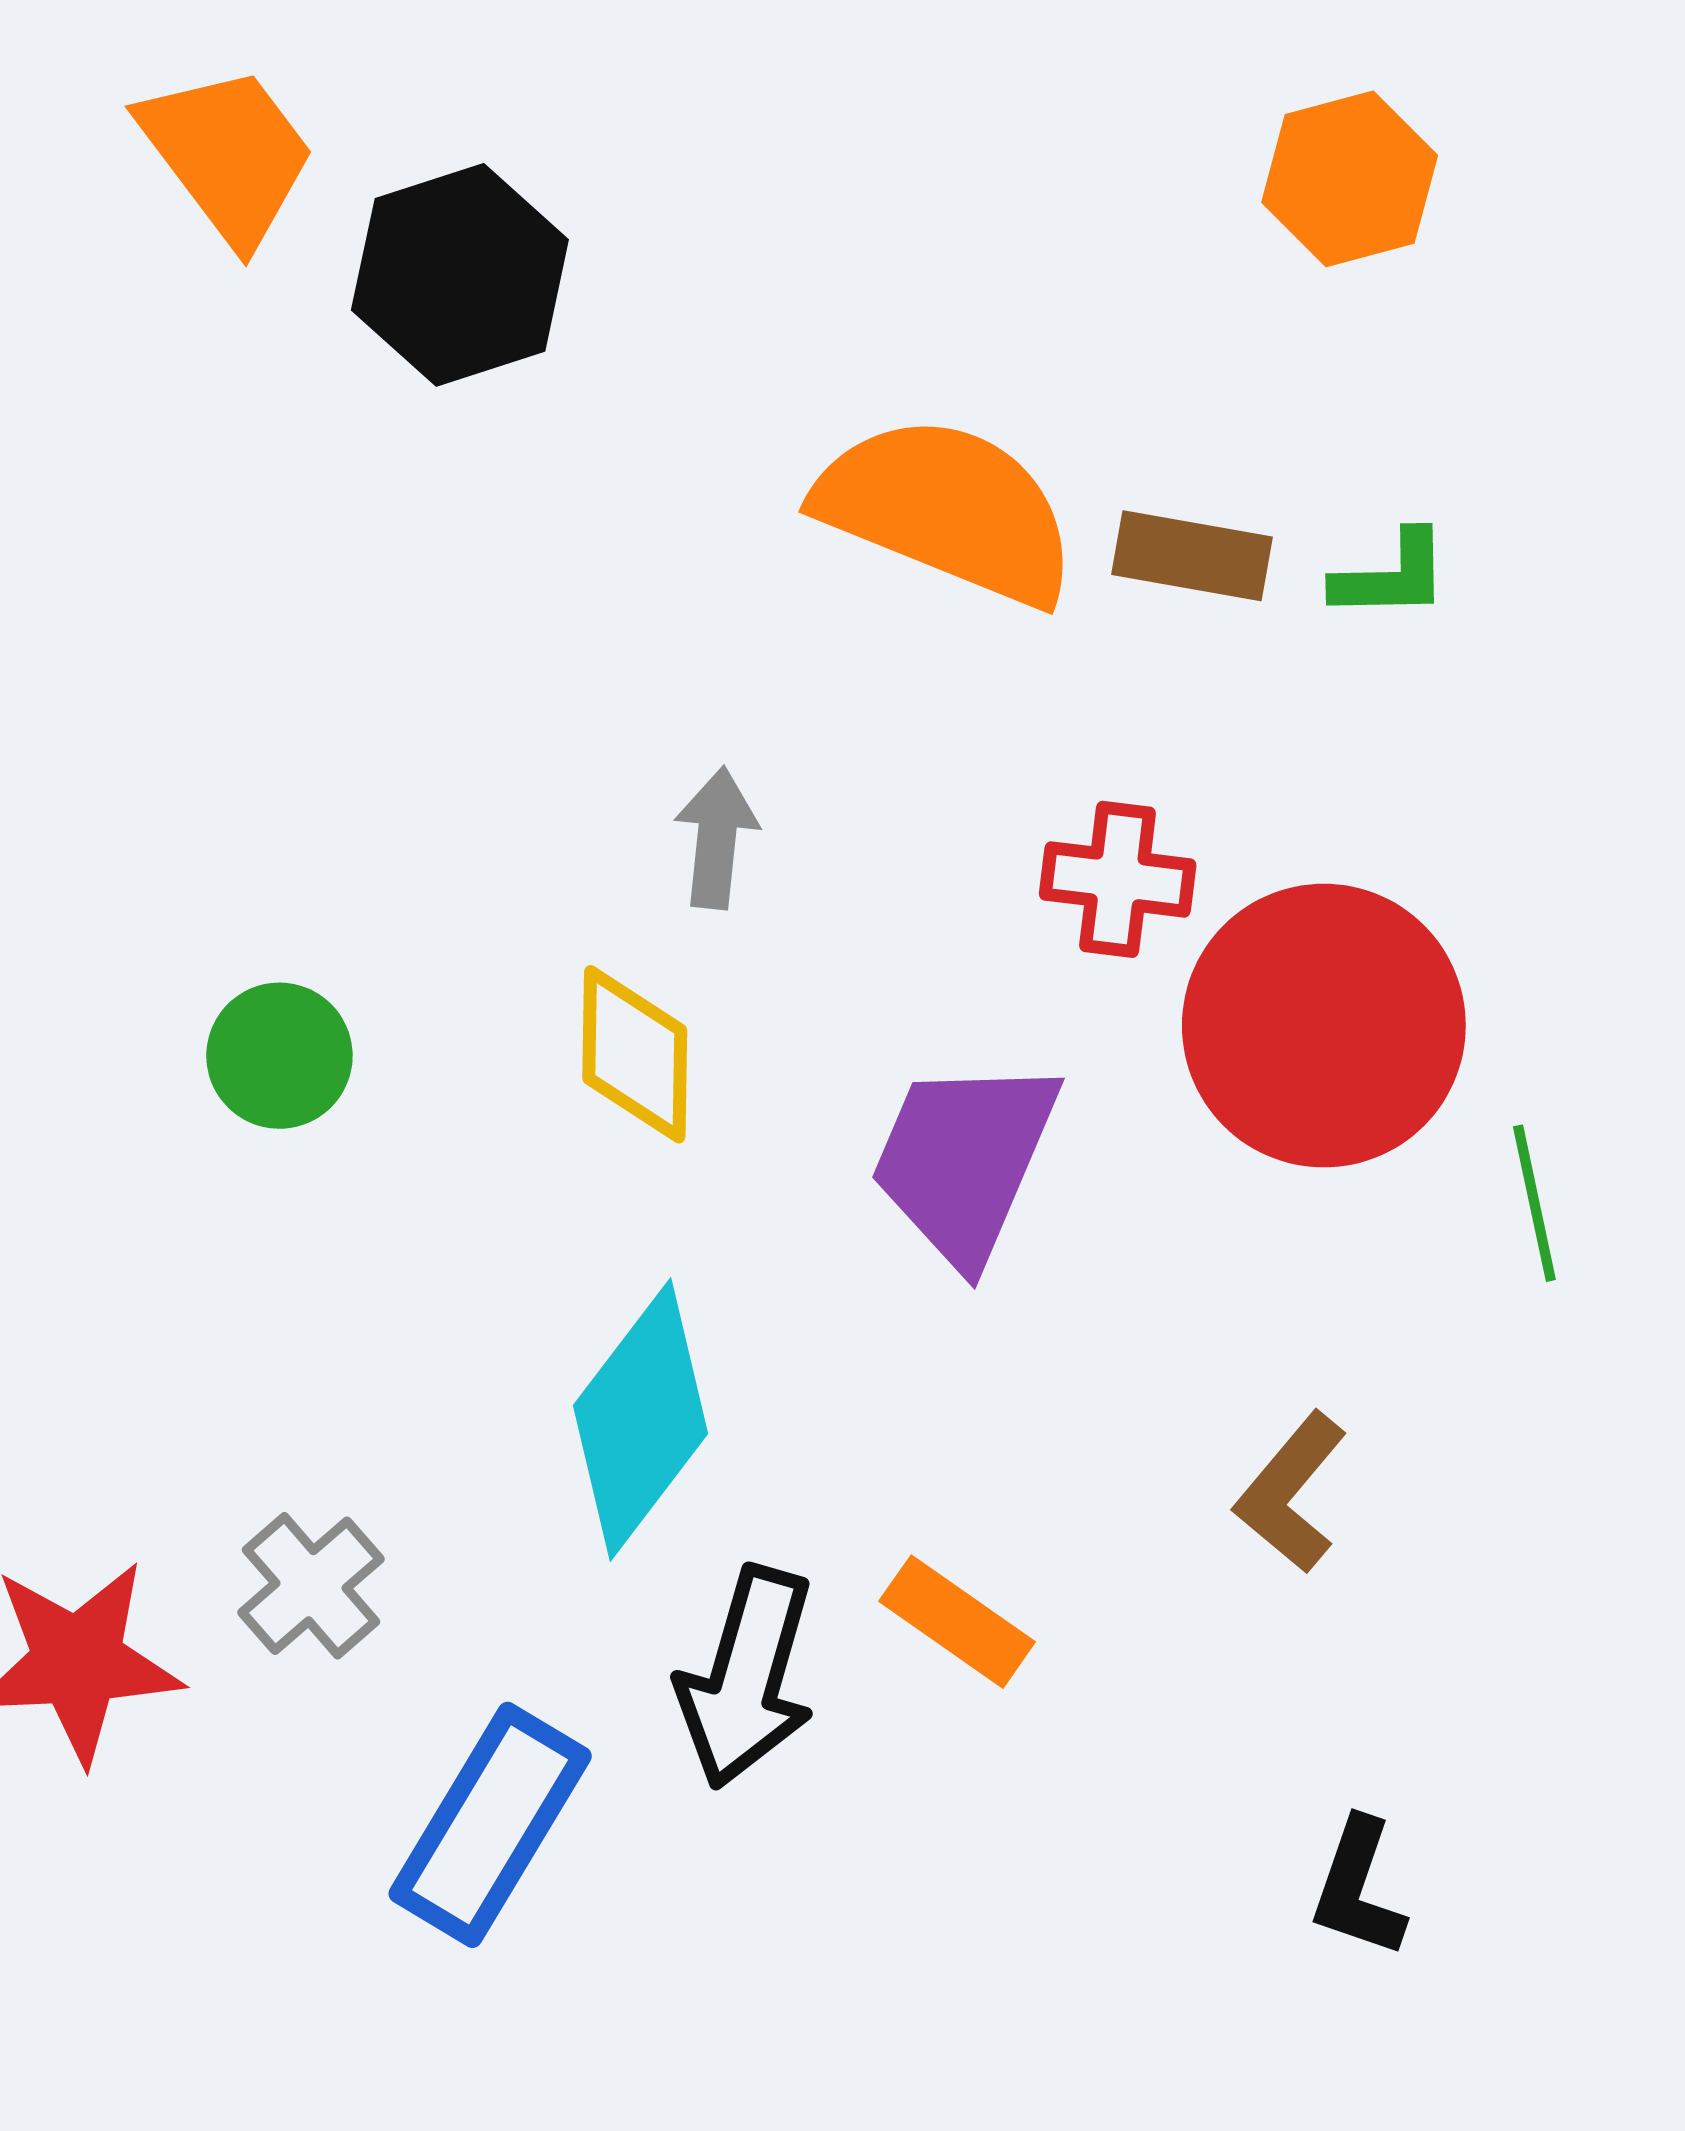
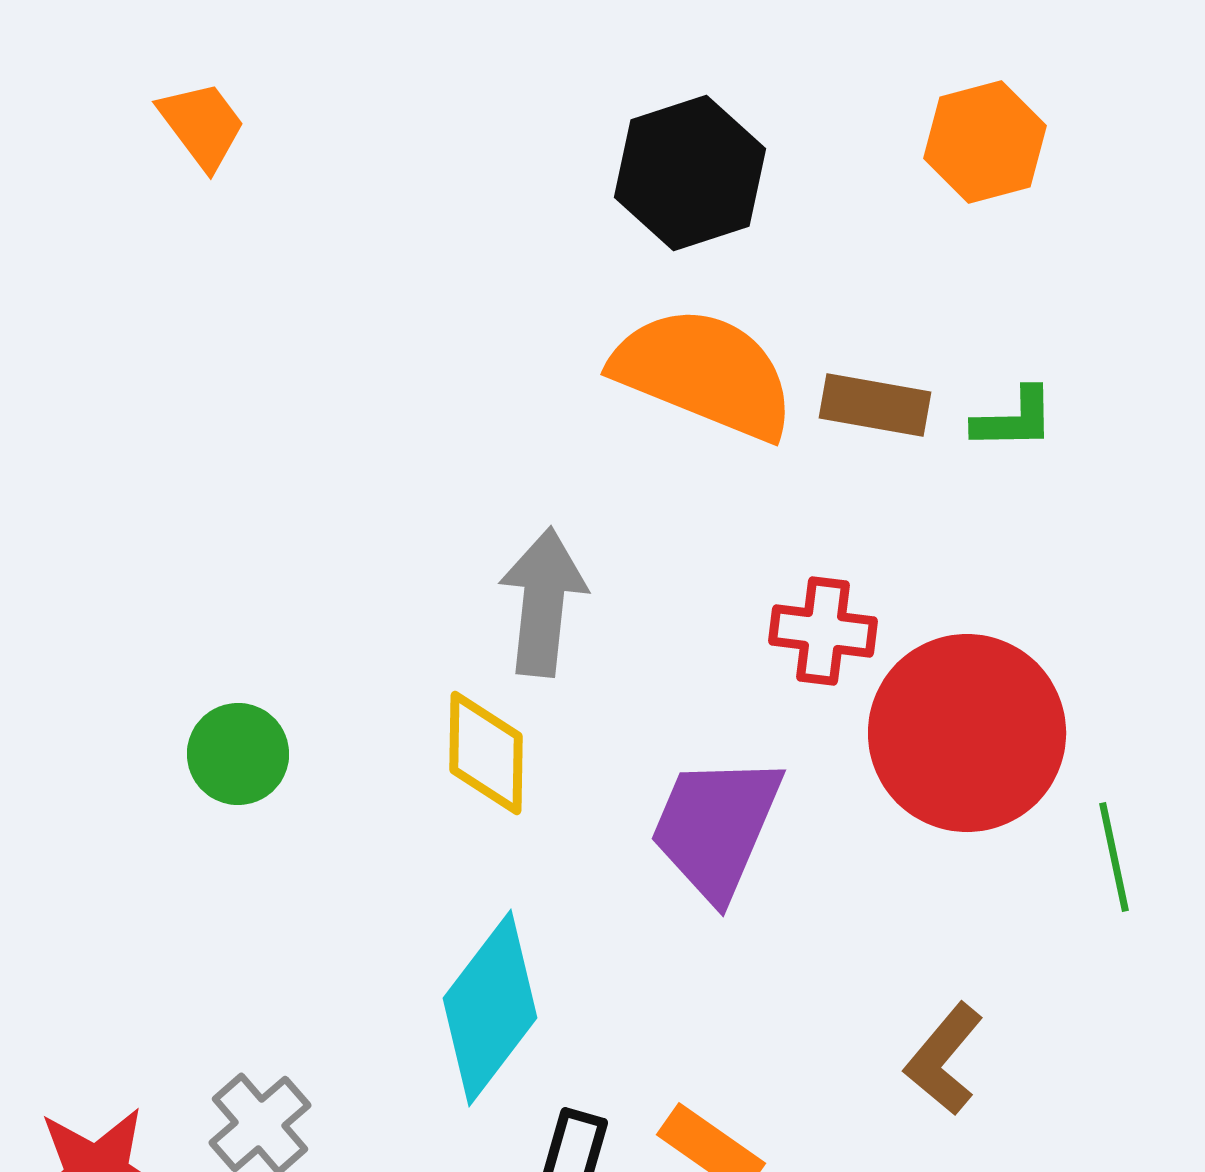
orange trapezoid: (228, 155) -> (202, 125), size x0.7
black hexagon: (460, 275) -> (690, 173), moved
gray arrow: (716, 838) -> (543, 602), size x1.5

